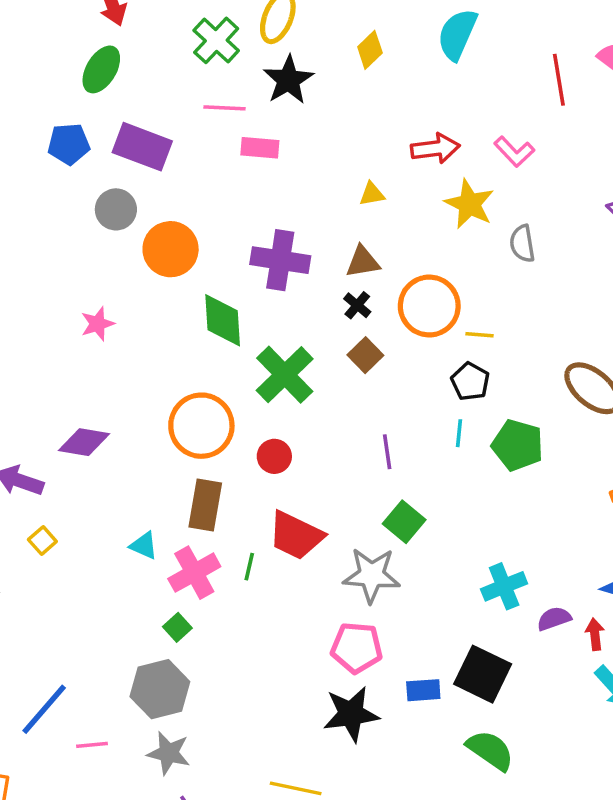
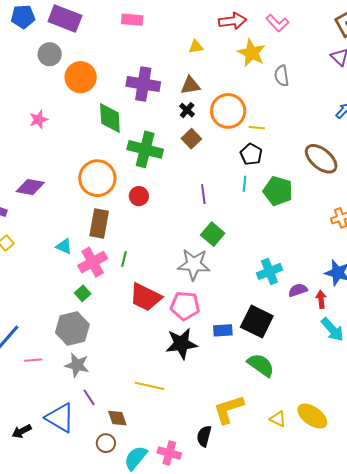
green cross: (285, 375) -> (145, 149), turned -32
red trapezoid: (296, 535) -> (146, 297), moved

